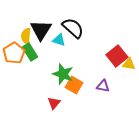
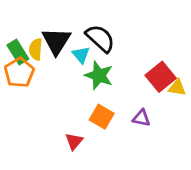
cyan triangle: (59, 40) -> (81, 55), turned 32
green rectangle: (30, 52) -> (18, 52), moved
green star: (63, 74) -> (99, 75), moved

